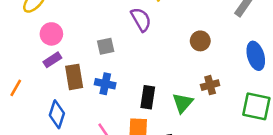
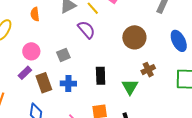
pink circle: (51, 34) -> (31, 51), moved
brown circle: (200, 41) -> (134, 37), size x1.5
black rectangle: (148, 97) -> (101, 76), moved

